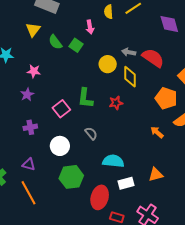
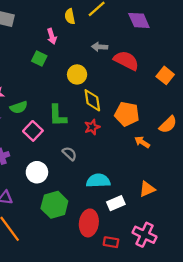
green semicircle: (55, 42) -> (19, 107), moved, turned -63
gray arrow: (129, 52) -> (100, 47), moved
yellow diamond: (130, 77) -> (92, 100), moved
orange pentagon: (166, 98) -> (127, 114), moved
red star: (116, 103) -> (92, 127), moved

